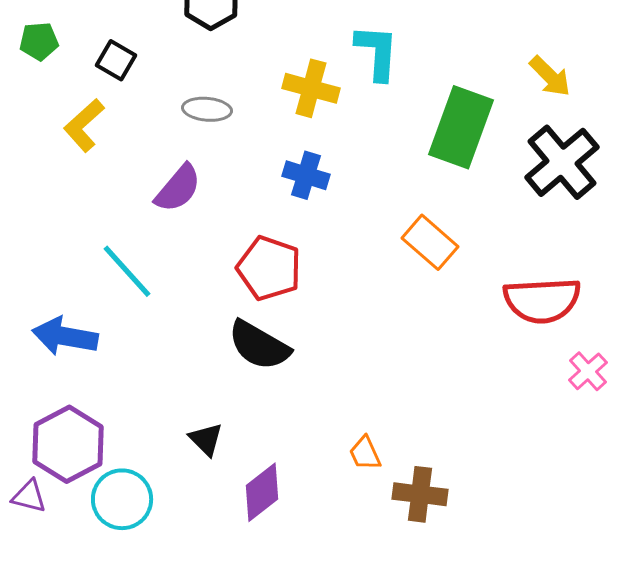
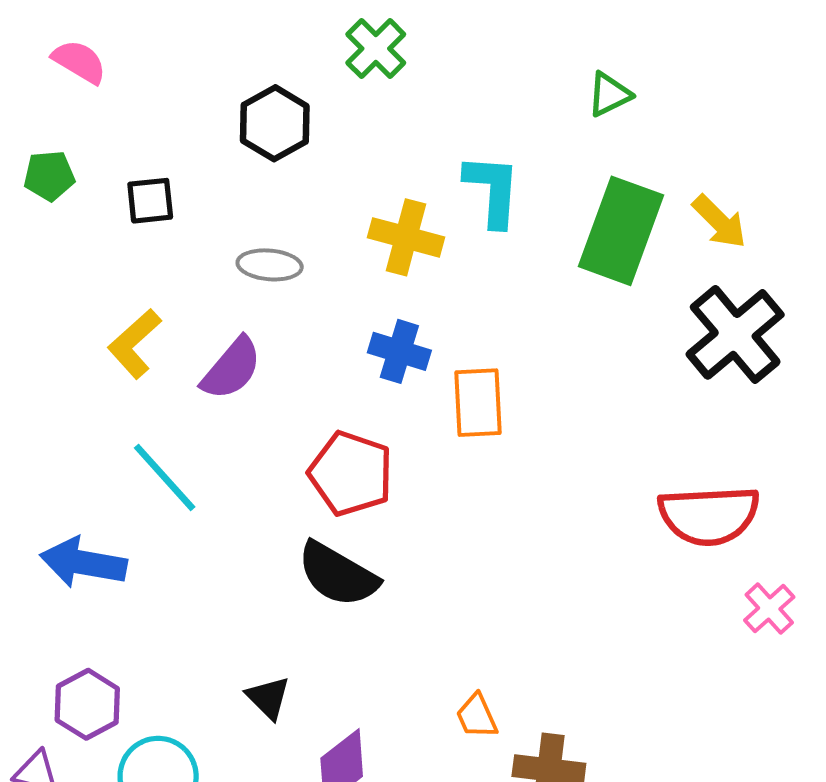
black square: (116, 60) -> (150, 201), turned -36
yellow L-shape: (84, 125) -> (134, 344), moved
green rectangle: (461, 127) -> (621, 231), moved
orange rectangle: (430, 242) -> (478, 403), moved, turned 46
purple hexagon: (68, 444) -> (87, 704), size x0.7

